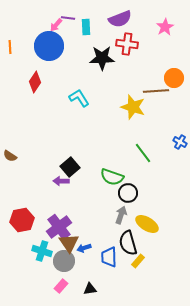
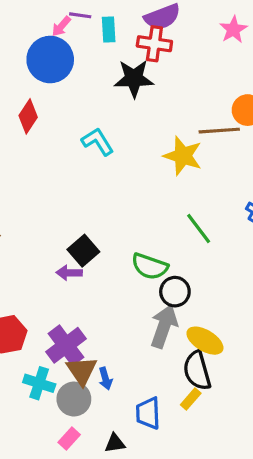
red cross: (127, 44) -> (154, 44), moved
gray arrow: (121, 215) -> (164, 326), size x1.5
black semicircle: (128, 243) -> (197, 371), moved
blue arrow: (84, 248) -> (105, 378), turned -88
blue trapezoid: (109, 257) -> (148, 413), moved

